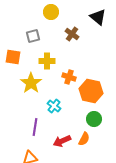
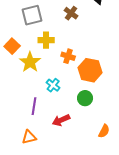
gray square: (33, 36) -> (32, 15), size x1.5
orange square: (13, 57) -> (12, 46), moved, turned 35
green circle: (94, 119) -> (85, 98), moved
orange semicircle: (84, 139) -> (104, 131), moved

